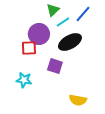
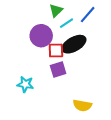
red square: (29, 48) -> (56, 50), moved
purple square: (55, 66) -> (58, 70), turned -35

